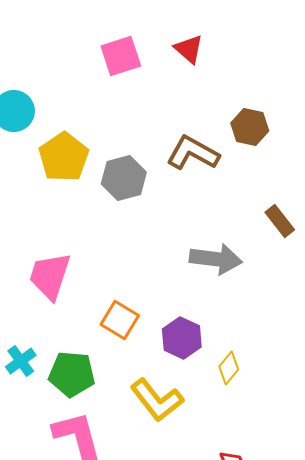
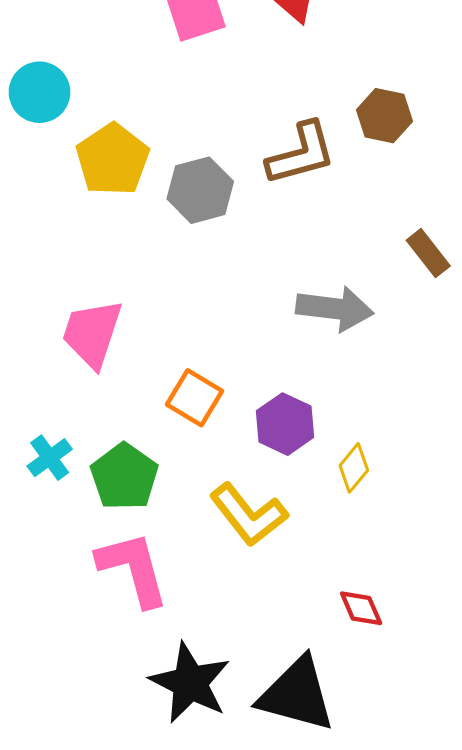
brown L-shape: (193, 153) -> (301, 154), turned 136
green pentagon: (72, 374) -> (124, 477), turned 30

